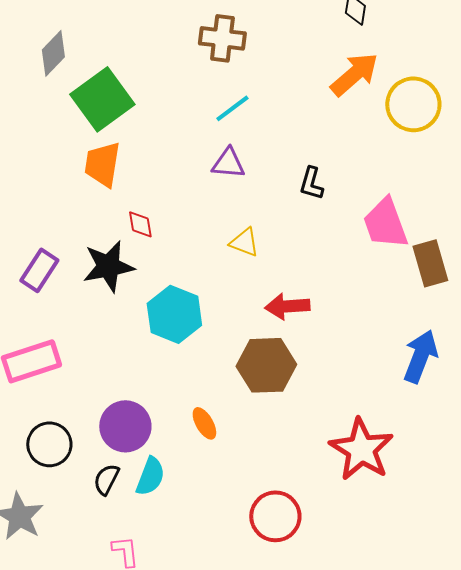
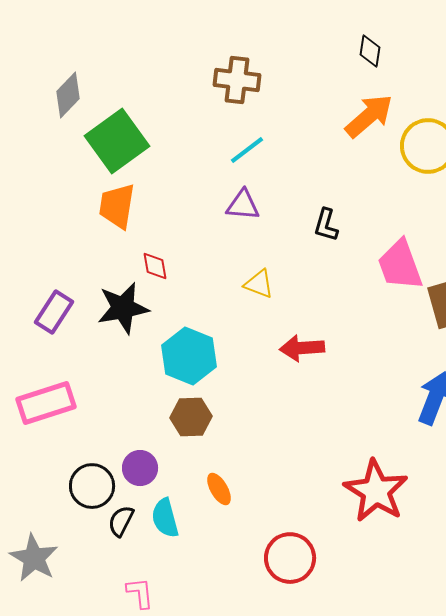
brown hexagon: (266, 365) -> (191, 417), moved, size x0.7
orange ellipse: (204, 423) -> (219, 489), moved
purple circle: (125, 426) -> (140, 468), size x0.7
black circle: (49, 444) -> (92, 486), moved
cyan semicircle: (150, 476) -> (165, 518), turned 144

